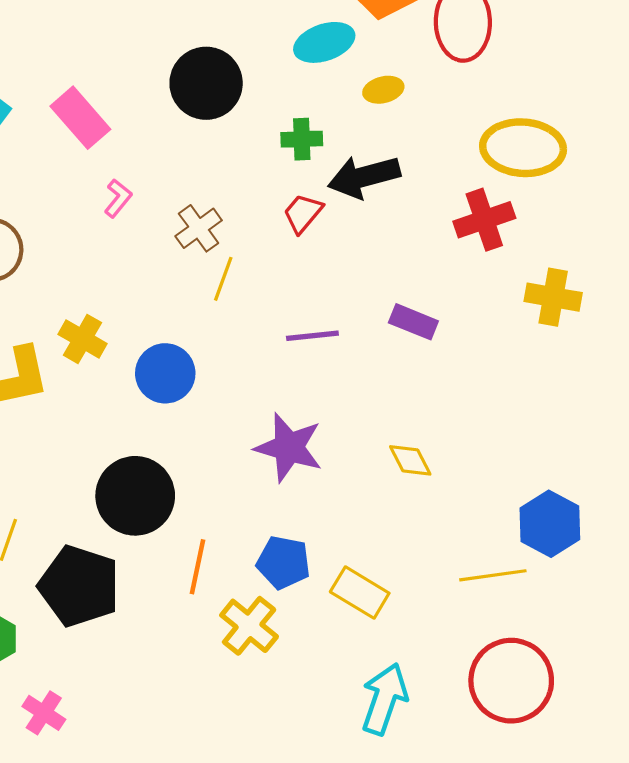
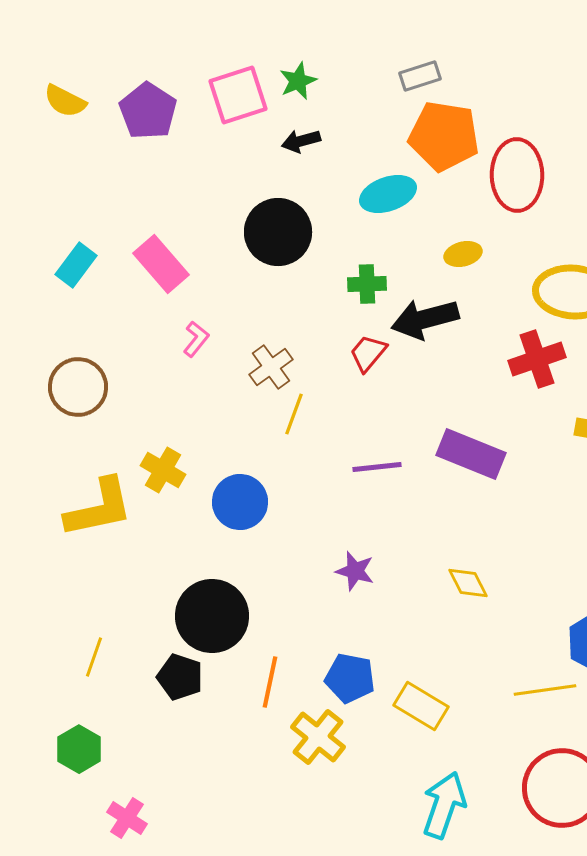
yellow ellipse: (383, 90) -> (463, 254), moved
purple rectangle: (413, 322) -> (471, 454), size x1.5
purple star: (289, 447) -> (355, 571), size x0.6
black pentagon: (79, 586) -> (180, 677), moved, size x0.6

